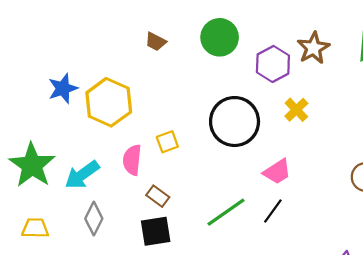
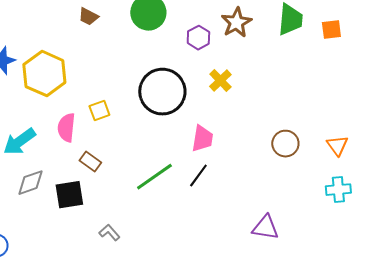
purple hexagon: (273, 64) -> (198, 38), size x0.7
pink trapezoid: (277, 172) -> (202, 139), turned -48
gray diamond: (94, 219) -> (30, 183), turned 44
black square: (156, 231) -> (69, 195), moved

